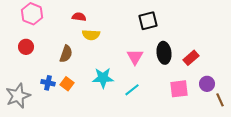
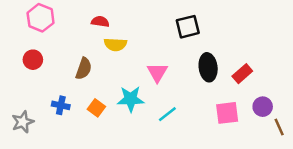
pink triangle: (135, 57) -> (157, 72), moved
orange square: (67, 84) -> (96, 108), moved
gray star: (18, 96) -> (23, 122), size x0.7

